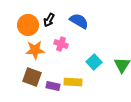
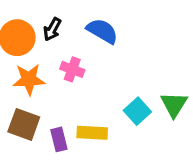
cyan square: (94, 62) -> (137, 111), moved
purple rectangle: (53, 86) -> (59, 139), turned 64

